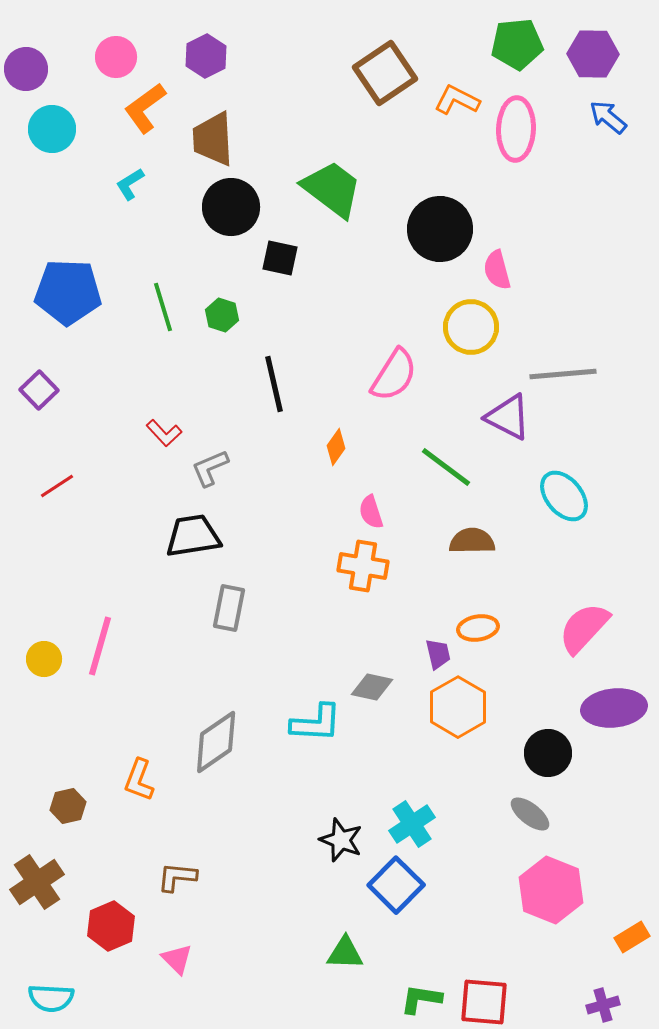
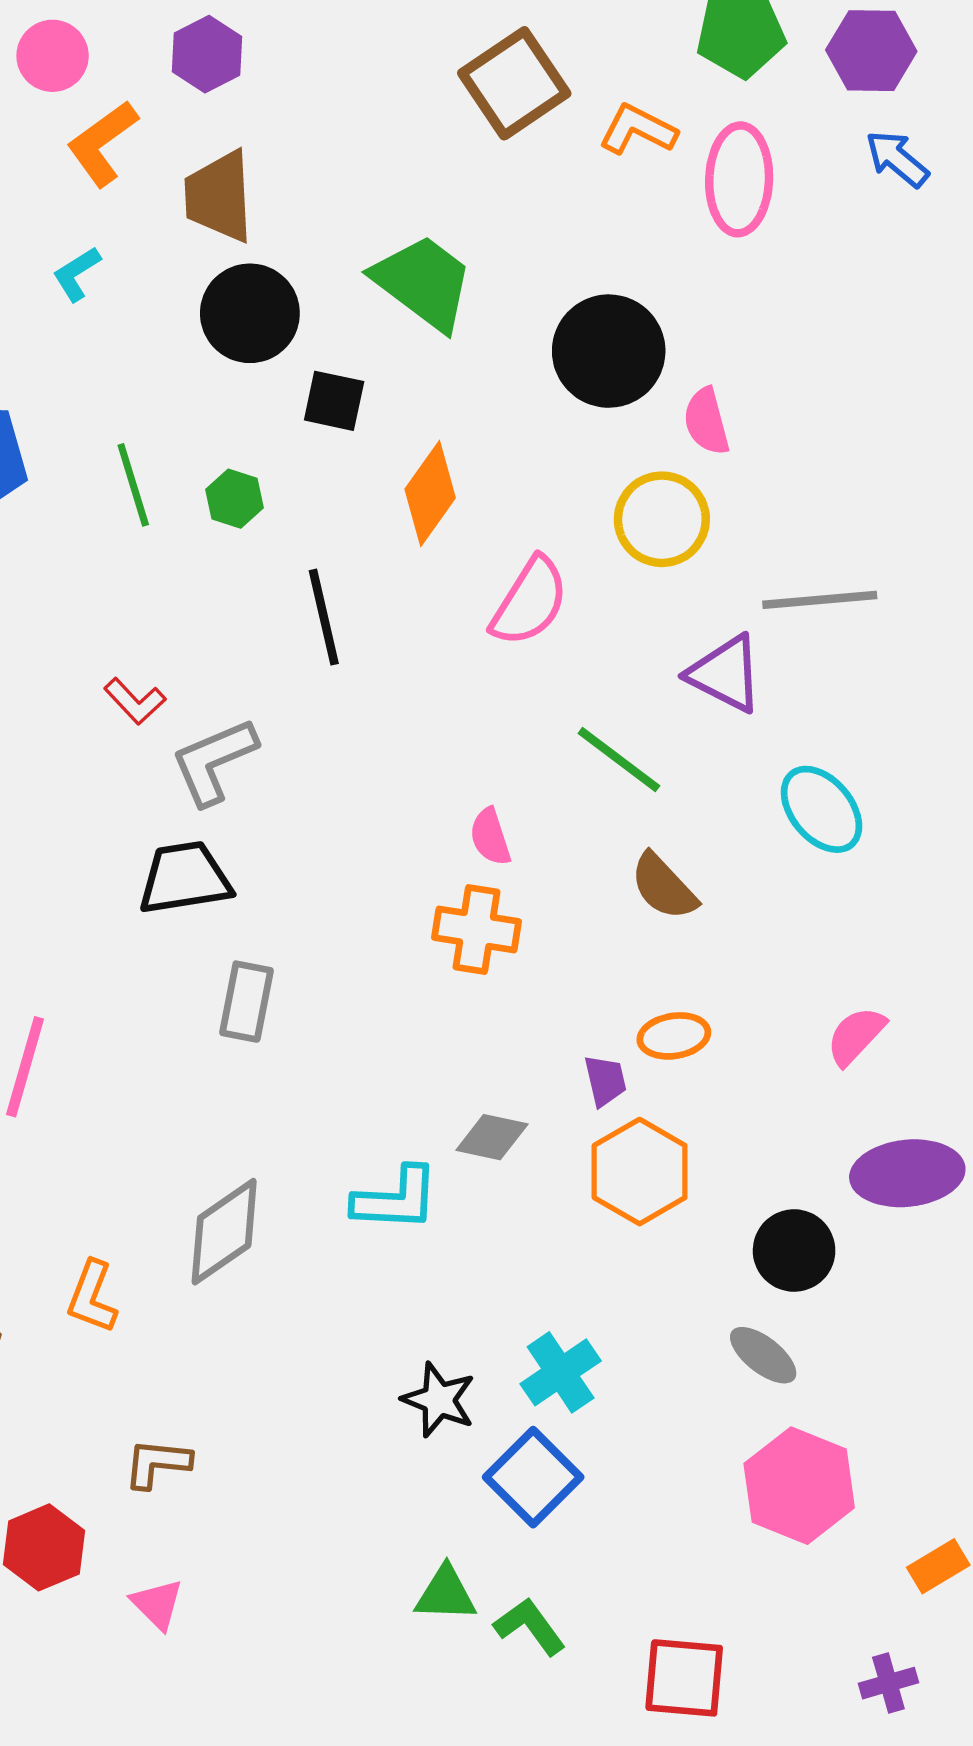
orange diamond: (336, 447) -> (430, 494), moved, size x1.6
gray L-shape: (210, 468) -> (214, 761), size x1.4
brown semicircle: (472, 541) -> (664, 887), turned -132
pink semicircle: (584, 628) -> (856, 1036), size x0.7
green L-shape: (421, 999) -> (530, 1626), moved, turned 45

